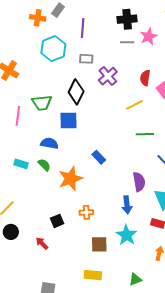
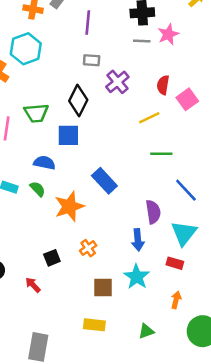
cyan hexagon: (53, 49) -> (26, 49), moved
blue rectangle: (99, 157) -> (104, 181), size x1.5
orange cross: (86, 212) -> (88, 248), turned -32

